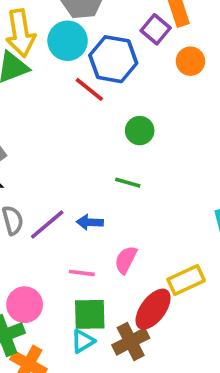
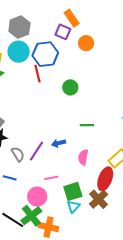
red line: (89, 89) -> (38, 74), turned 54
green line: (128, 183) -> (87, 125), moved
pink line: (82, 273) -> (51, 178), moved

